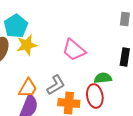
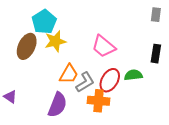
orange trapezoid: (28, 88) -> (69, 74), moved
red ellipse: (95, 96) -> (110, 80), moved, turned 40

